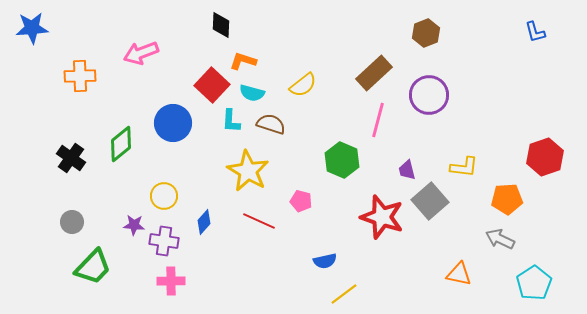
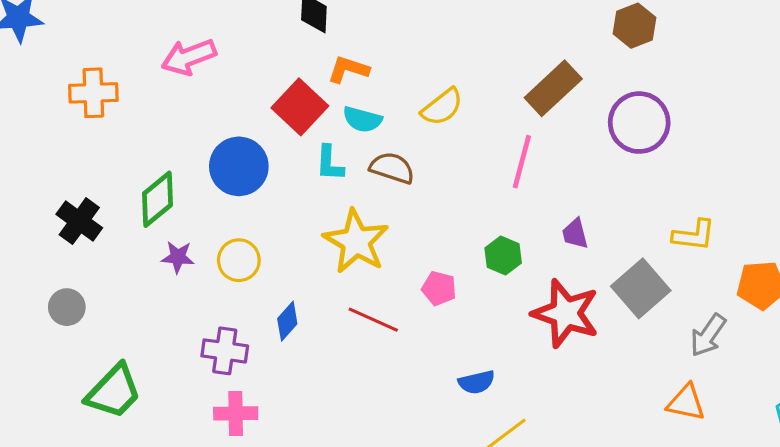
pink line: (378, 120) -> (522, 162), moved
green hexagon: (342, 160) -> (503, 255), moved, size x0.7
purple trapezoid: (407, 170) -> (575, 234), moved
yellow circle: (164, 196) -> (239, 260), moved
gray circle: (72, 222) -> (67, 307), moved
purple star: (134, 225) -> (178, 257), moved
gray arrow: (500, 239) -> (708, 335), moved, turned -80

